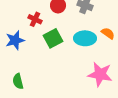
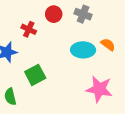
green square: (53, 38) -> (35, 75), moved

